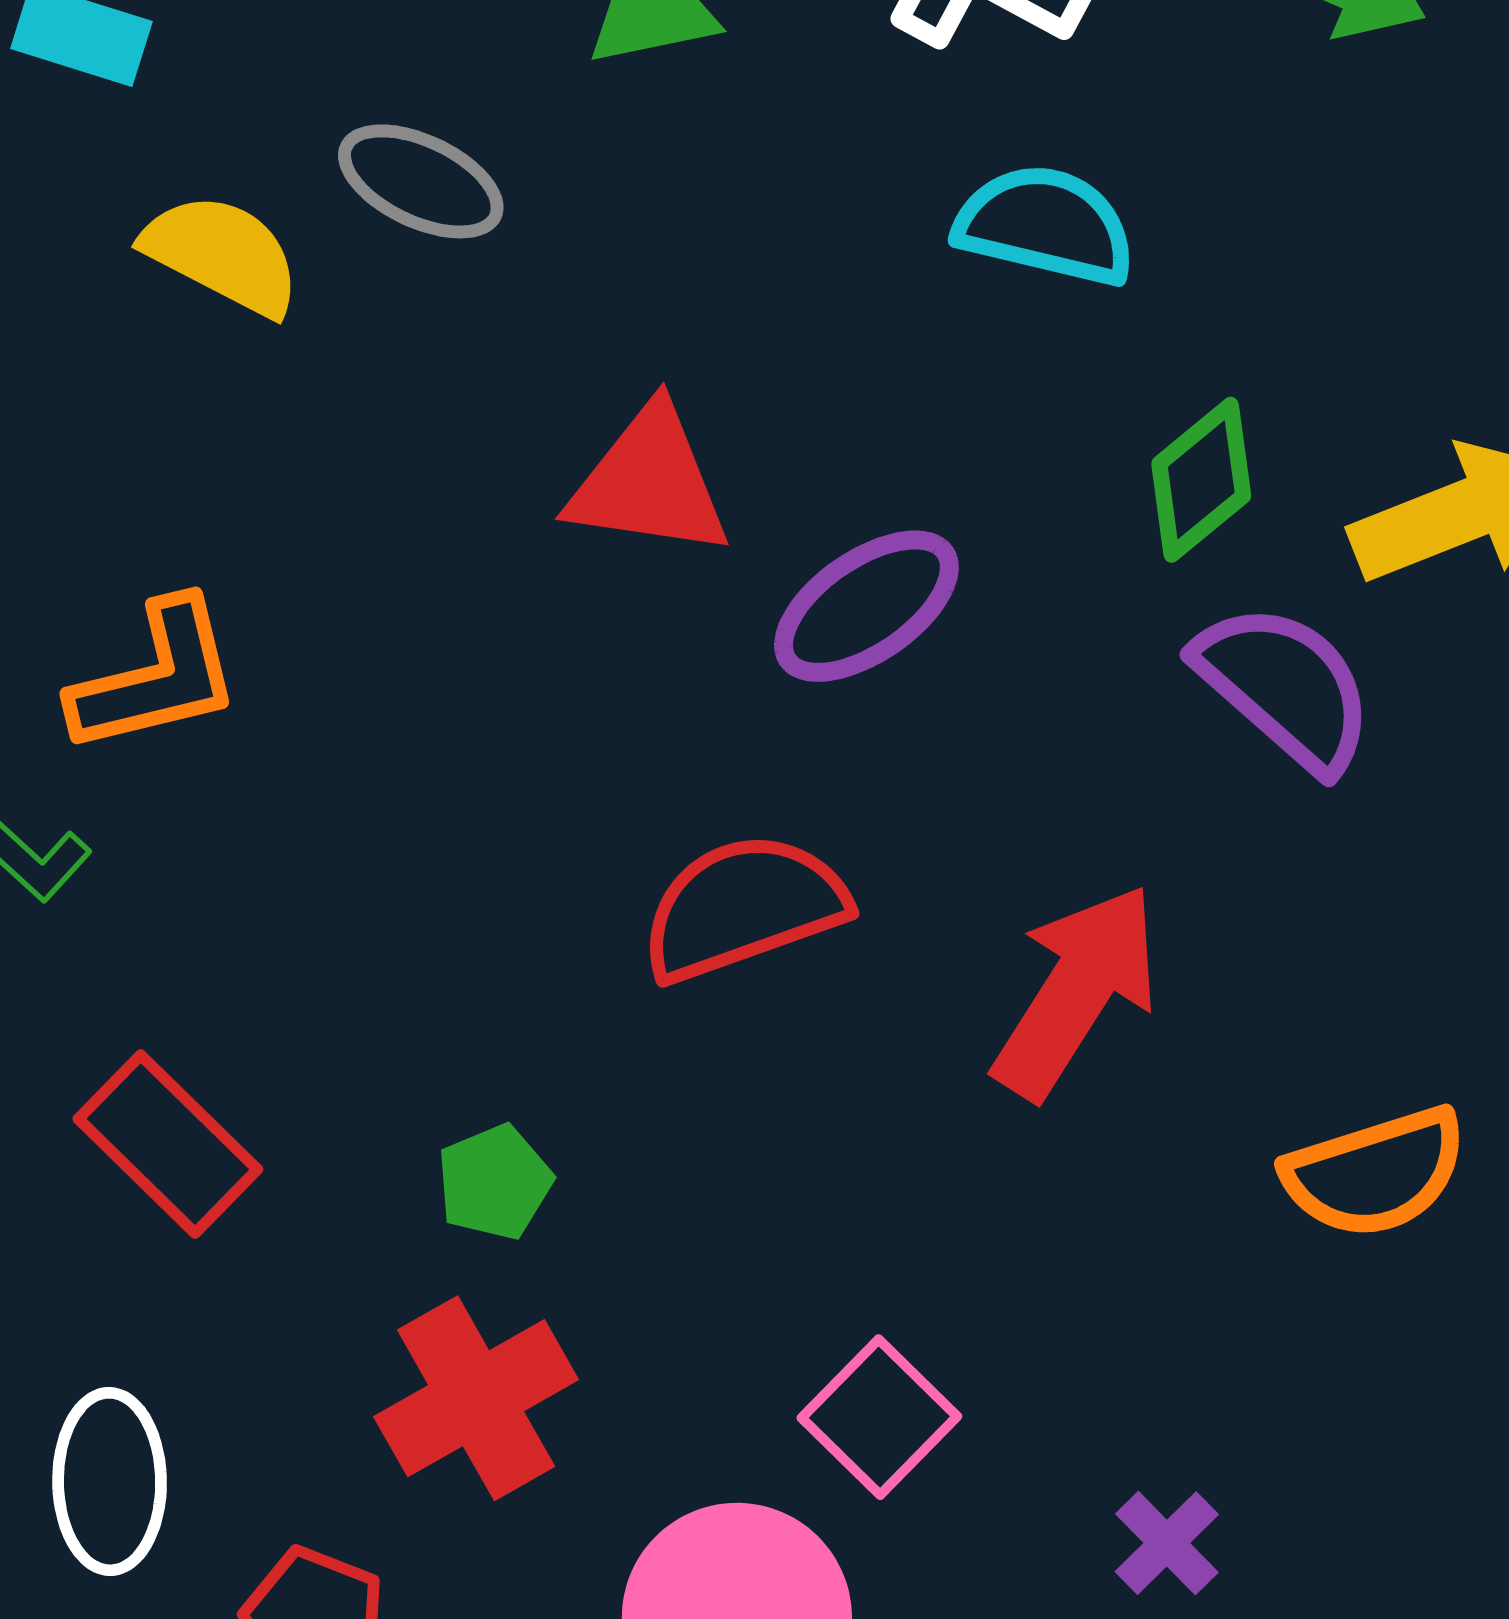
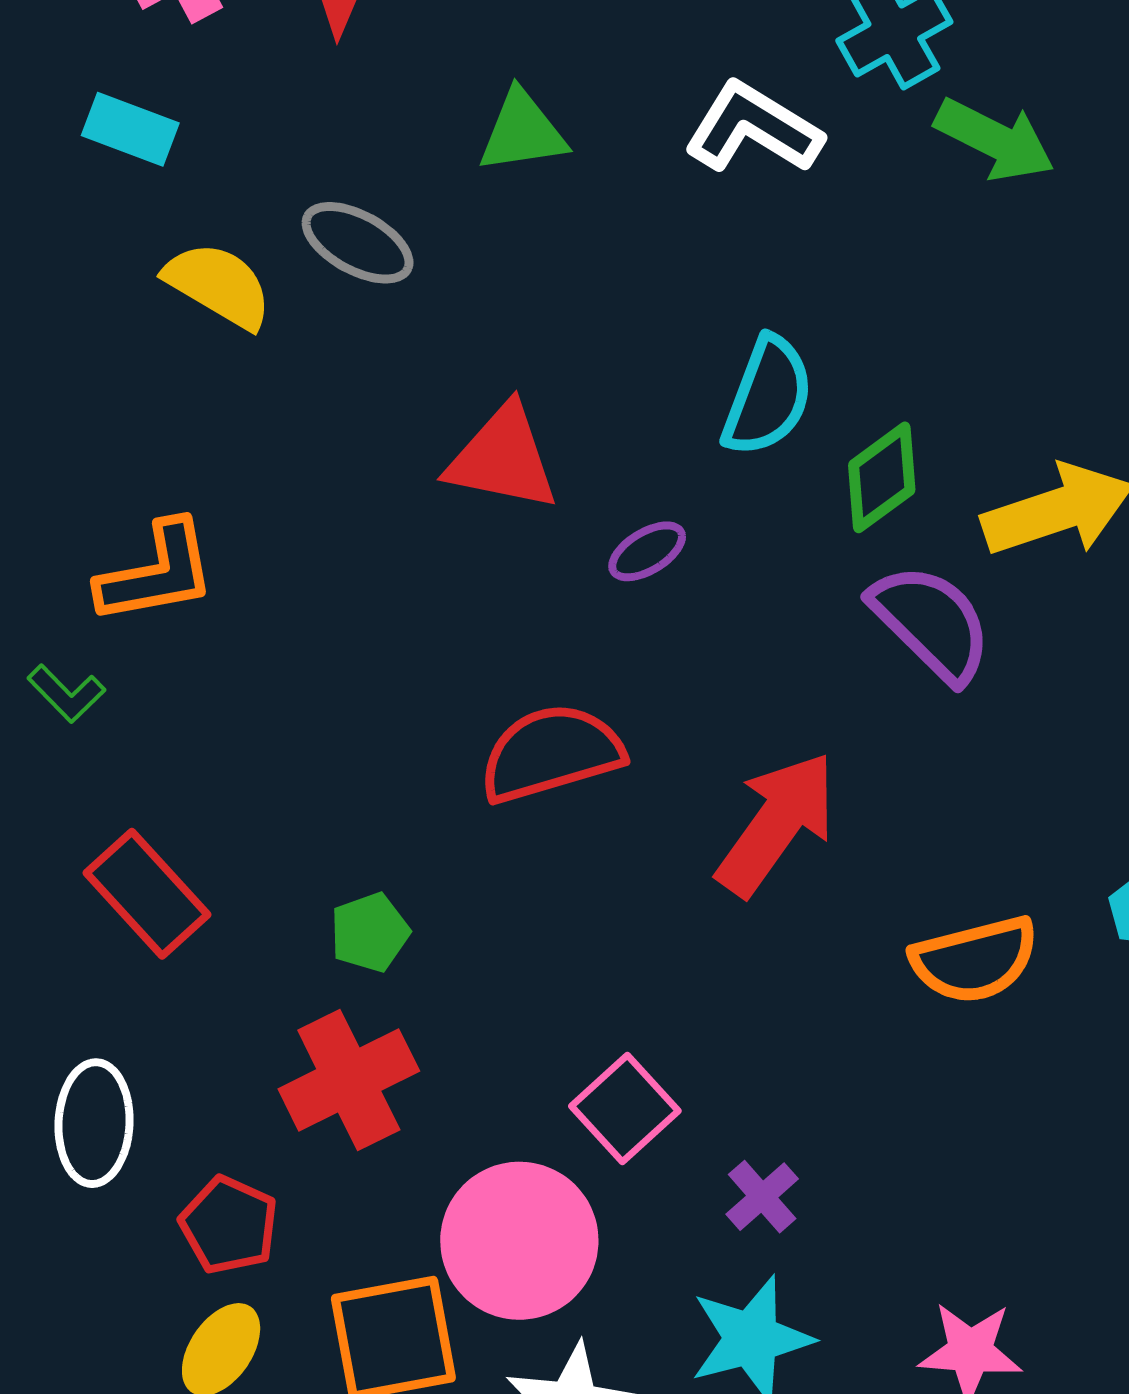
cyan semicircle: (1045, 225) -> (768, 396), moved, turned 94
purple ellipse: (866, 606) -> (647, 551), size x0.6
purple cross: (1167, 1543) -> (762, 1197), moved

